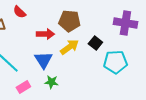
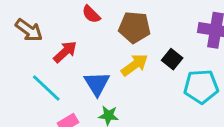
red semicircle: (19, 12) -> (91, 14), moved
red arrow: (45, 34) -> (65, 52), moved, turned -42

